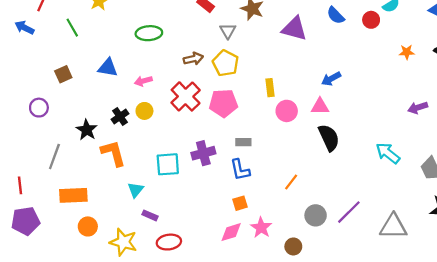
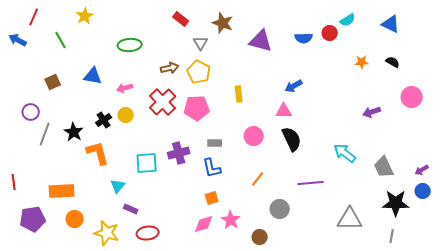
blue semicircle: (336, 15) -> (304, 38), moved, turned -48
pink circle: (287, 111) -> (254, 136), moved
gray line: (54, 156) -> (45, 134), moved
purple line: (349, 212) -> (311, 183), moved, turned 40
purple pentagon: (26, 221) -> (33, 219), moved

